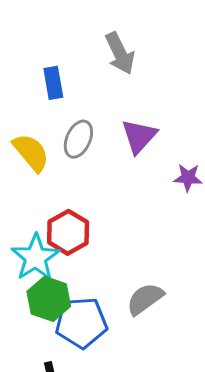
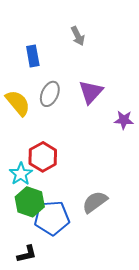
gray arrow: (120, 53) -> (78, 36), size x0.7
cyan star: (36, 257) -> (21, 174), size x0.7

